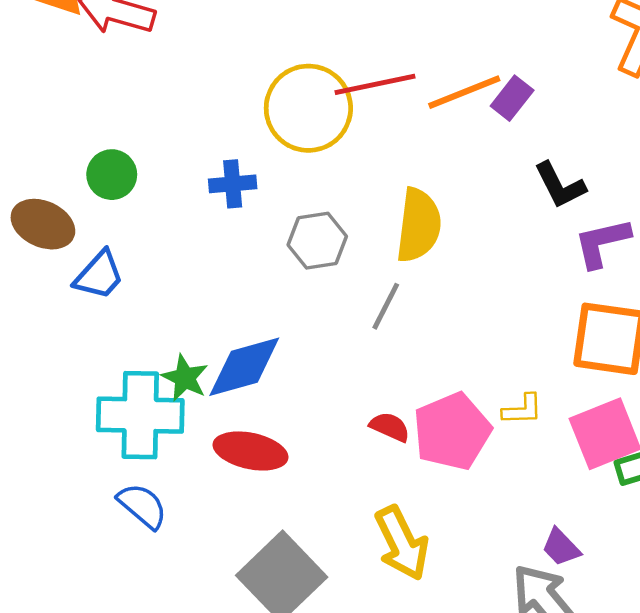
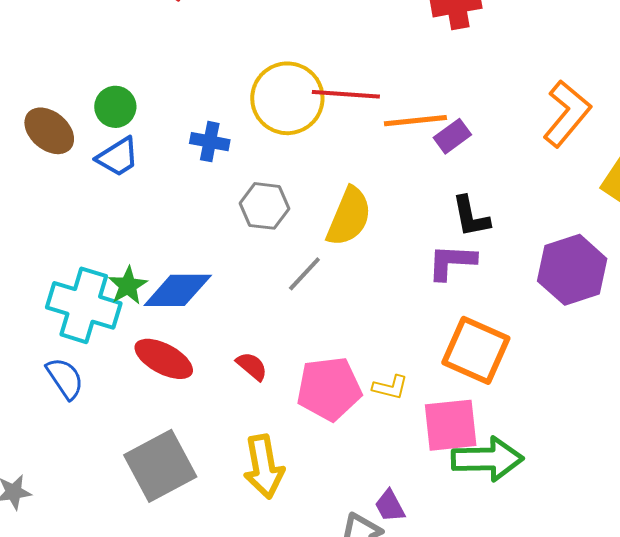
purple L-shape: (602, 243) -> (452, 262), moved
blue trapezoid: (99, 275) -> (118, 157), moved
red semicircle: (390, 427) -> (252, 366), moved

